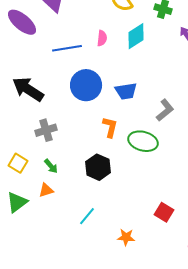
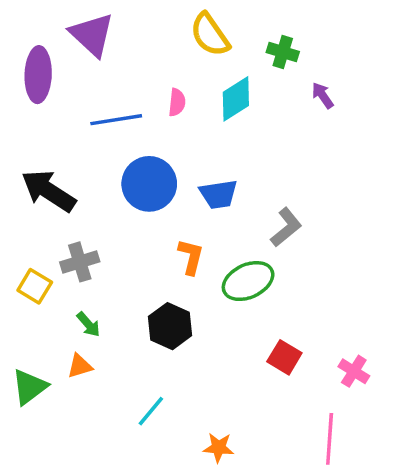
purple ellipse: (22, 22) -> (38, 75), turned 52
green ellipse: (143, 141) -> (248, 281), turned -40
yellow square: (18, 163) -> (35, 286), moved
red square: (164, 212) -> (284, 357), moved

